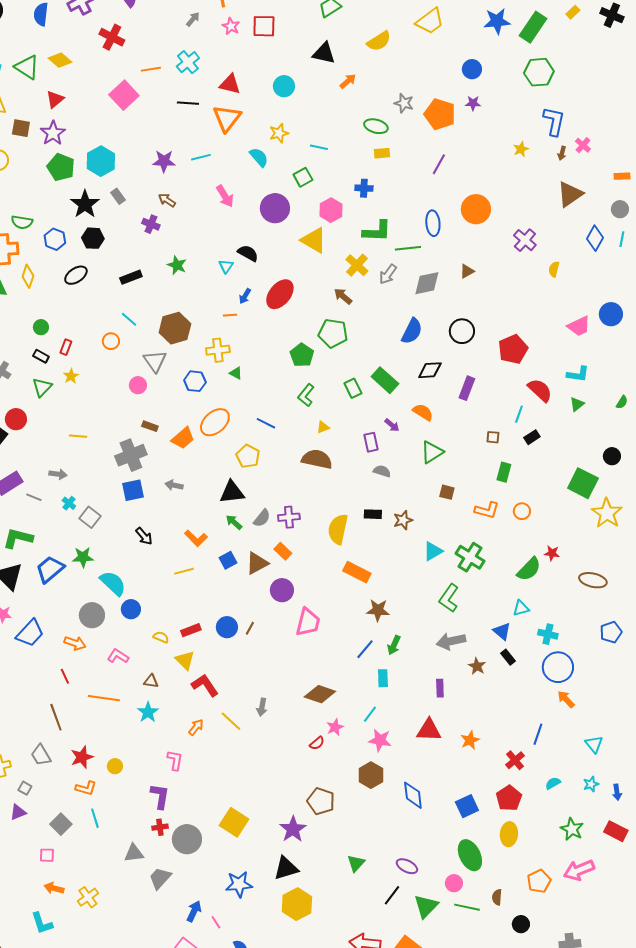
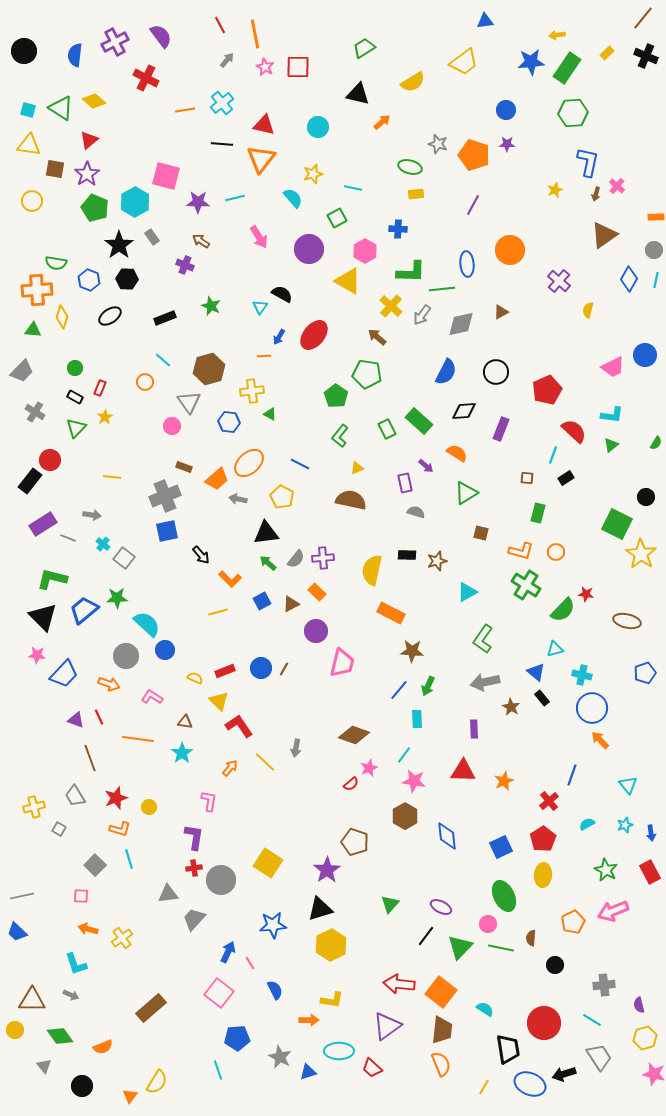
pink square: (124, 95) -> (166, 176), moved, turned -32
gray arrow: (174, 485) -> (238, 499), moved
black arrow: (144, 536) -> (201, 555), moved
green cross: (470, 557) -> (526, 585), moved
brown triangle: (257, 563) -> (291, 604), size x0.7
purple triangle: (18, 812) -> (76, 720), moved, turned 42
red rectangle: (616, 831) -> (650, 872), turned 35

